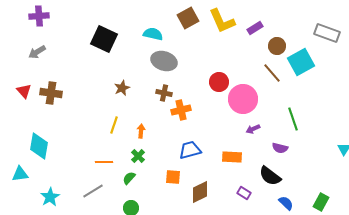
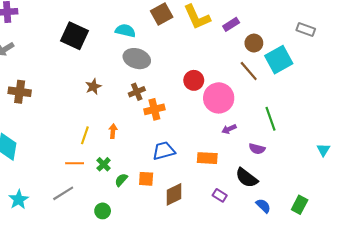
gray rectangle: (327, 33) -> (306, 30), size x0.7
brown cross: (164, 93) -> (137, 92), turned -35
yellow line: (114, 125) -> (85, 135), moved
green cross: (138, 156) -> (104, 164), moved
green semicircle: (129, 178) -> (121, 180), moved

